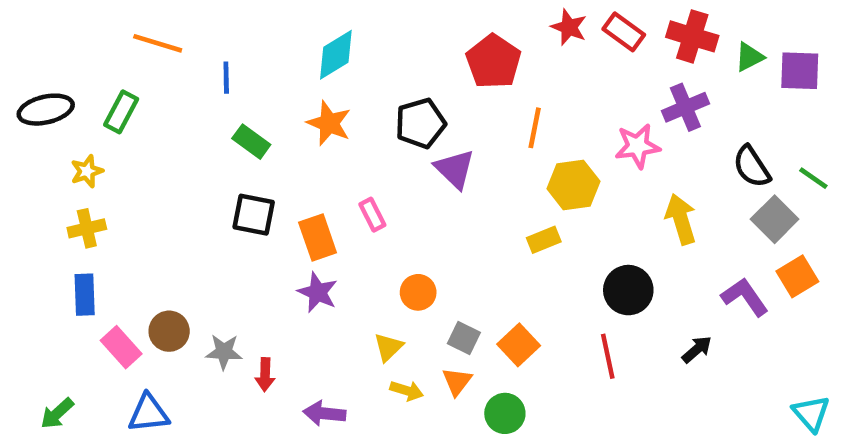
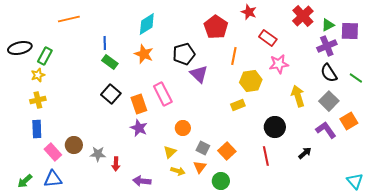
red rectangle: (624, 32) -> (268, 38), moved
red cross: (692, 36) -> (303, 16), turned 30
orange line: (158, 43) -> (69, 19), turned -30
blue line: (226, 78) -> (105, 43), moved
purple cross: (685, 107) -> (327, 46), moved
green rectangle: (121, 112) -> (45, 56), moved
black square: (254, 215) -> (111, 94), turned 30
pink rectangle: (372, 215) -> (163, 94), size x1.6
gray square: (775, 219) -> (329, 101), moved
blue triangle: (149, 413) -> (53, 179), moved

